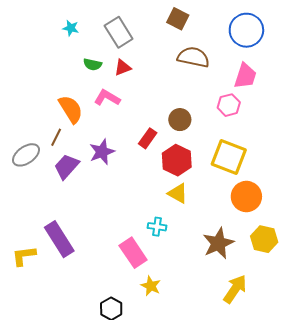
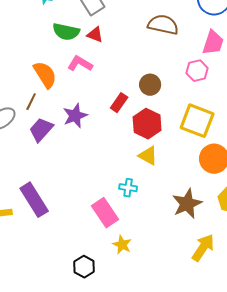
green semicircle: (93, 64) -> (66, 32), size x1.5
red triangle: (123, 68) -> (95, 35), turned 42

